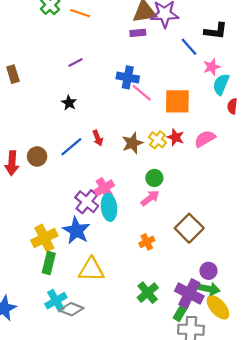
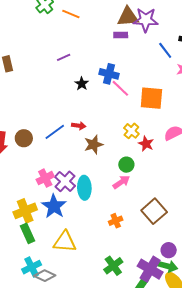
black star: (69, 103) -> (82, 84), moved
red star: (176, 137) -> (146, 144), moved
red arrow: (98, 138) -> (79, 126), turned -64
brown star: (132, 143) -> (94, 145), moved
pink cross: (104, 188) -> (45, 178), moved
green rectangle: (49, 263) -> (28, 233), turned -42

